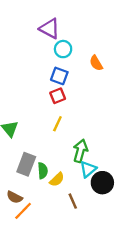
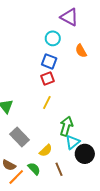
purple triangle: (50, 29) -> (69, 17), moved
gray rectangle: (26, 164) -> (19, 137), turned -66
green semicircle: (43, 171) -> (34, 169), moved, turned -40

